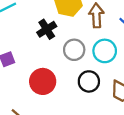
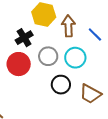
red circle: (43, 81) -> (19, 64), moved

